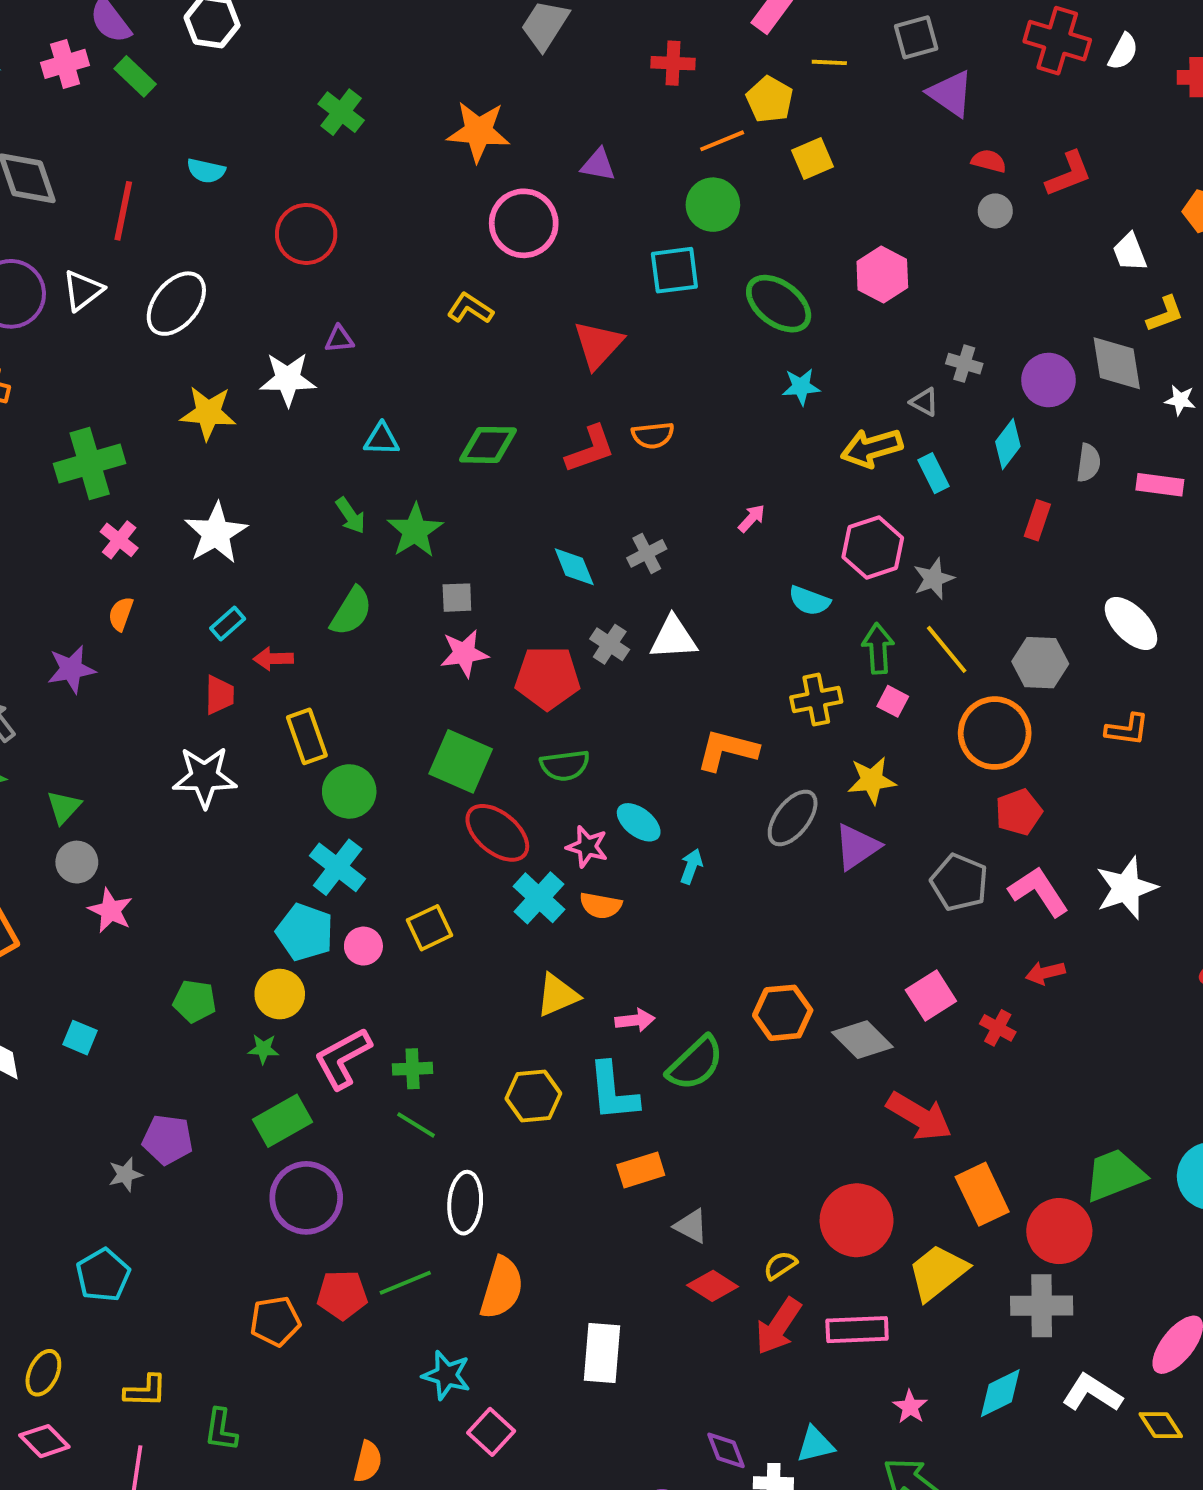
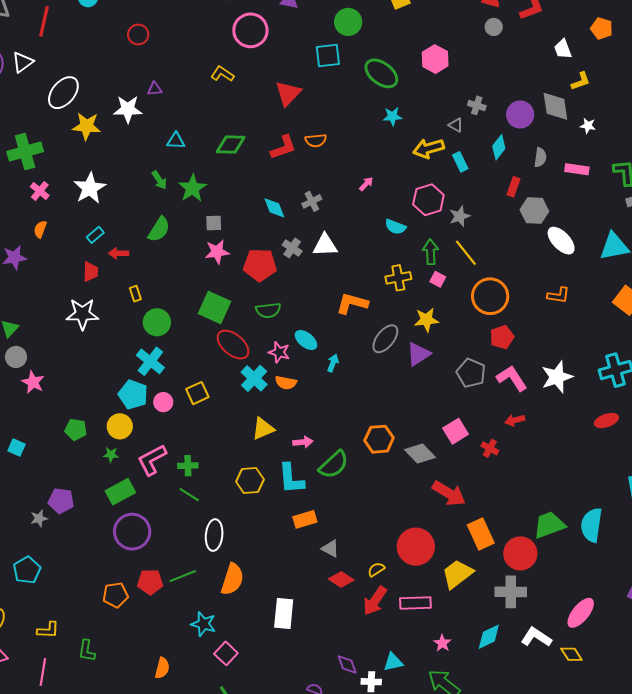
red circle: (306, 234) -> (138, 35), size x0.7
white ellipse: (176, 304) -> (63, 93), moved
gray hexagon: (1040, 663) -> (534, 210), moved
yellow rectangle: (307, 736) -> (135, 294), size x0.6

